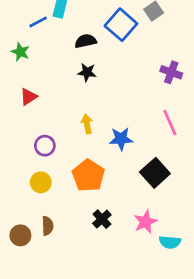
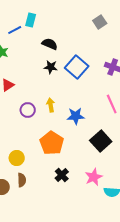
blue square: (121, 25) -> (77, 67), moved
black semicircle: (86, 41) -> (50, 44), turned 35
purple circle: (45, 146) -> (28, 110), moved
yellow circle: (41, 182) -> (17, 158), moved

